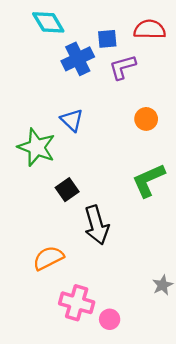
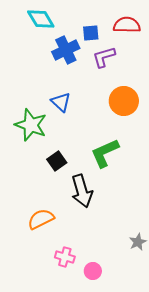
orange circle: (146, 119) -> (124, 101), size x1.5
green L-shape: (148, 180) -> (105, 153), moved
pink cross: (77, 303) -> (65, 257), size x0.7

